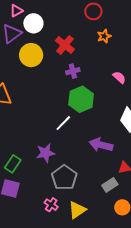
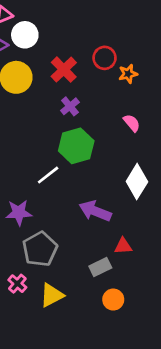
red circle: (93, 11) -> (105, 58), moved
orange star: (104, 36) -> (128, 74), moved
purple cross: (73, 71) -> (70, 106), turned -32

